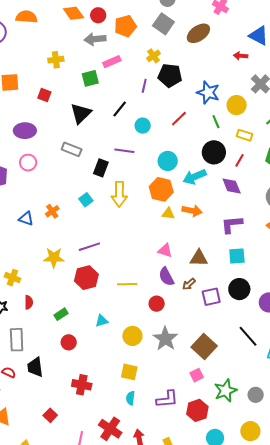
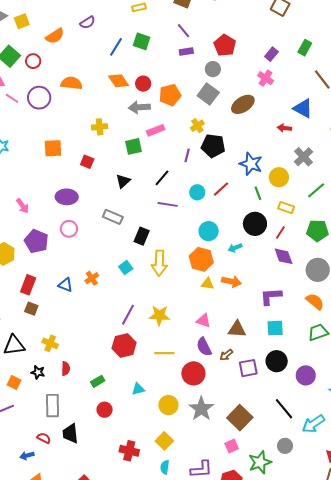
black triangle: (81, 113) -> (123, 181), size x0.7
cyan circle: (143, 126) -> (197, 192), moved
purple line: (124, 151) -> (168, 204), moved
cyan arrow: (195, 177) -> (235, 248), size x0.6
purple diamond: (232, 186) -> (284, 256), moved
purple line: (89, 247) -> (128, 315), turned -45
yellow star: (54, 258) -> (159, 315), moved
red circle: (157, 304) -> (193, 373), size x1.5
yellow square: (129, 372) -> (164, 441), turned 30
red cross: (82, 385) -> (129, 451), moved
gray circle: (256, 395) -> (285, 446), moved

